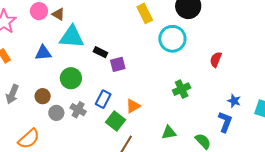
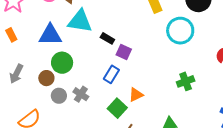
blue triangle: (43, 53) -> (50, 35), size x1.4
purple square: (118, 64) -> (124, 52), turned 35
green circle: (71, 78) -> (62, 63), moved
blue rectangle: (103, 99) -> (111, 74), moved

